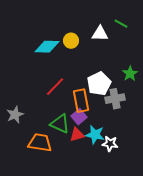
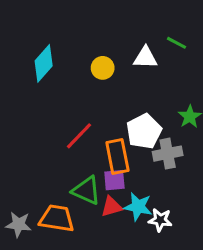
cyan diamond: (47, 47) -> (44, 63), moved, turned -50
gray star: (15, 115) -> (18, 224), moved, turned 30
purple square: (79, 117) -> (114, 180), turned 35

